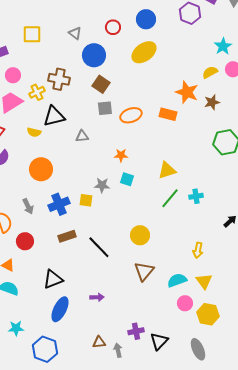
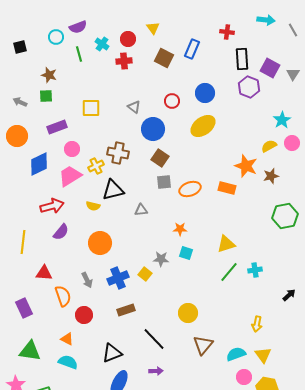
yellow square: (86, 200) -> (145, 274), turned 32
yellow circle: (140, 235) -> (188, 313), moved
black line: (99, 247) -> (154, 339), moved

